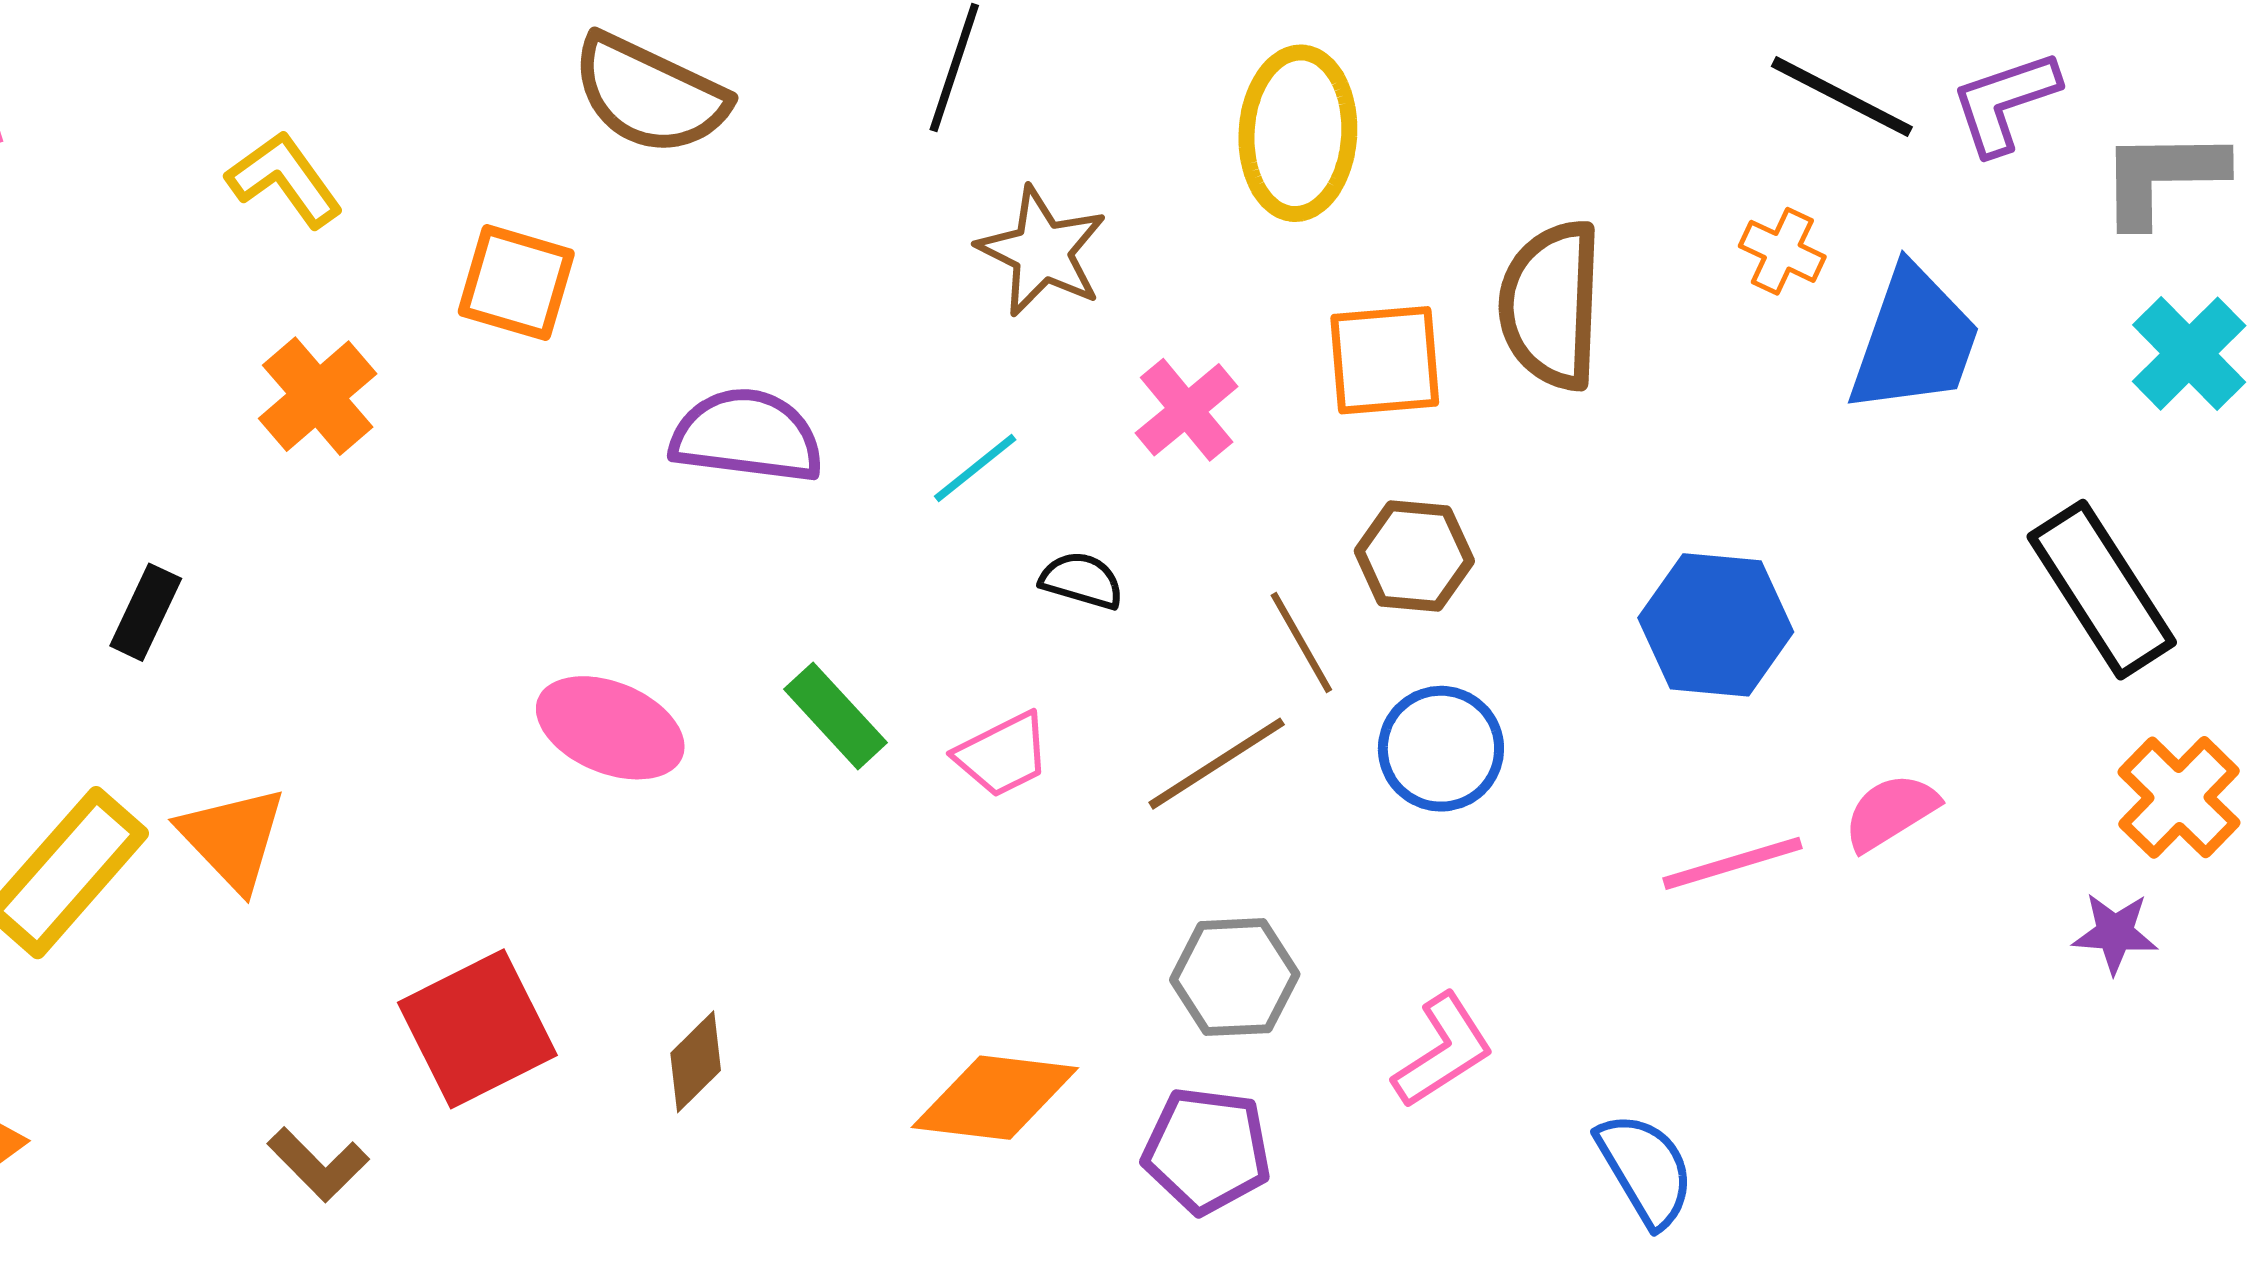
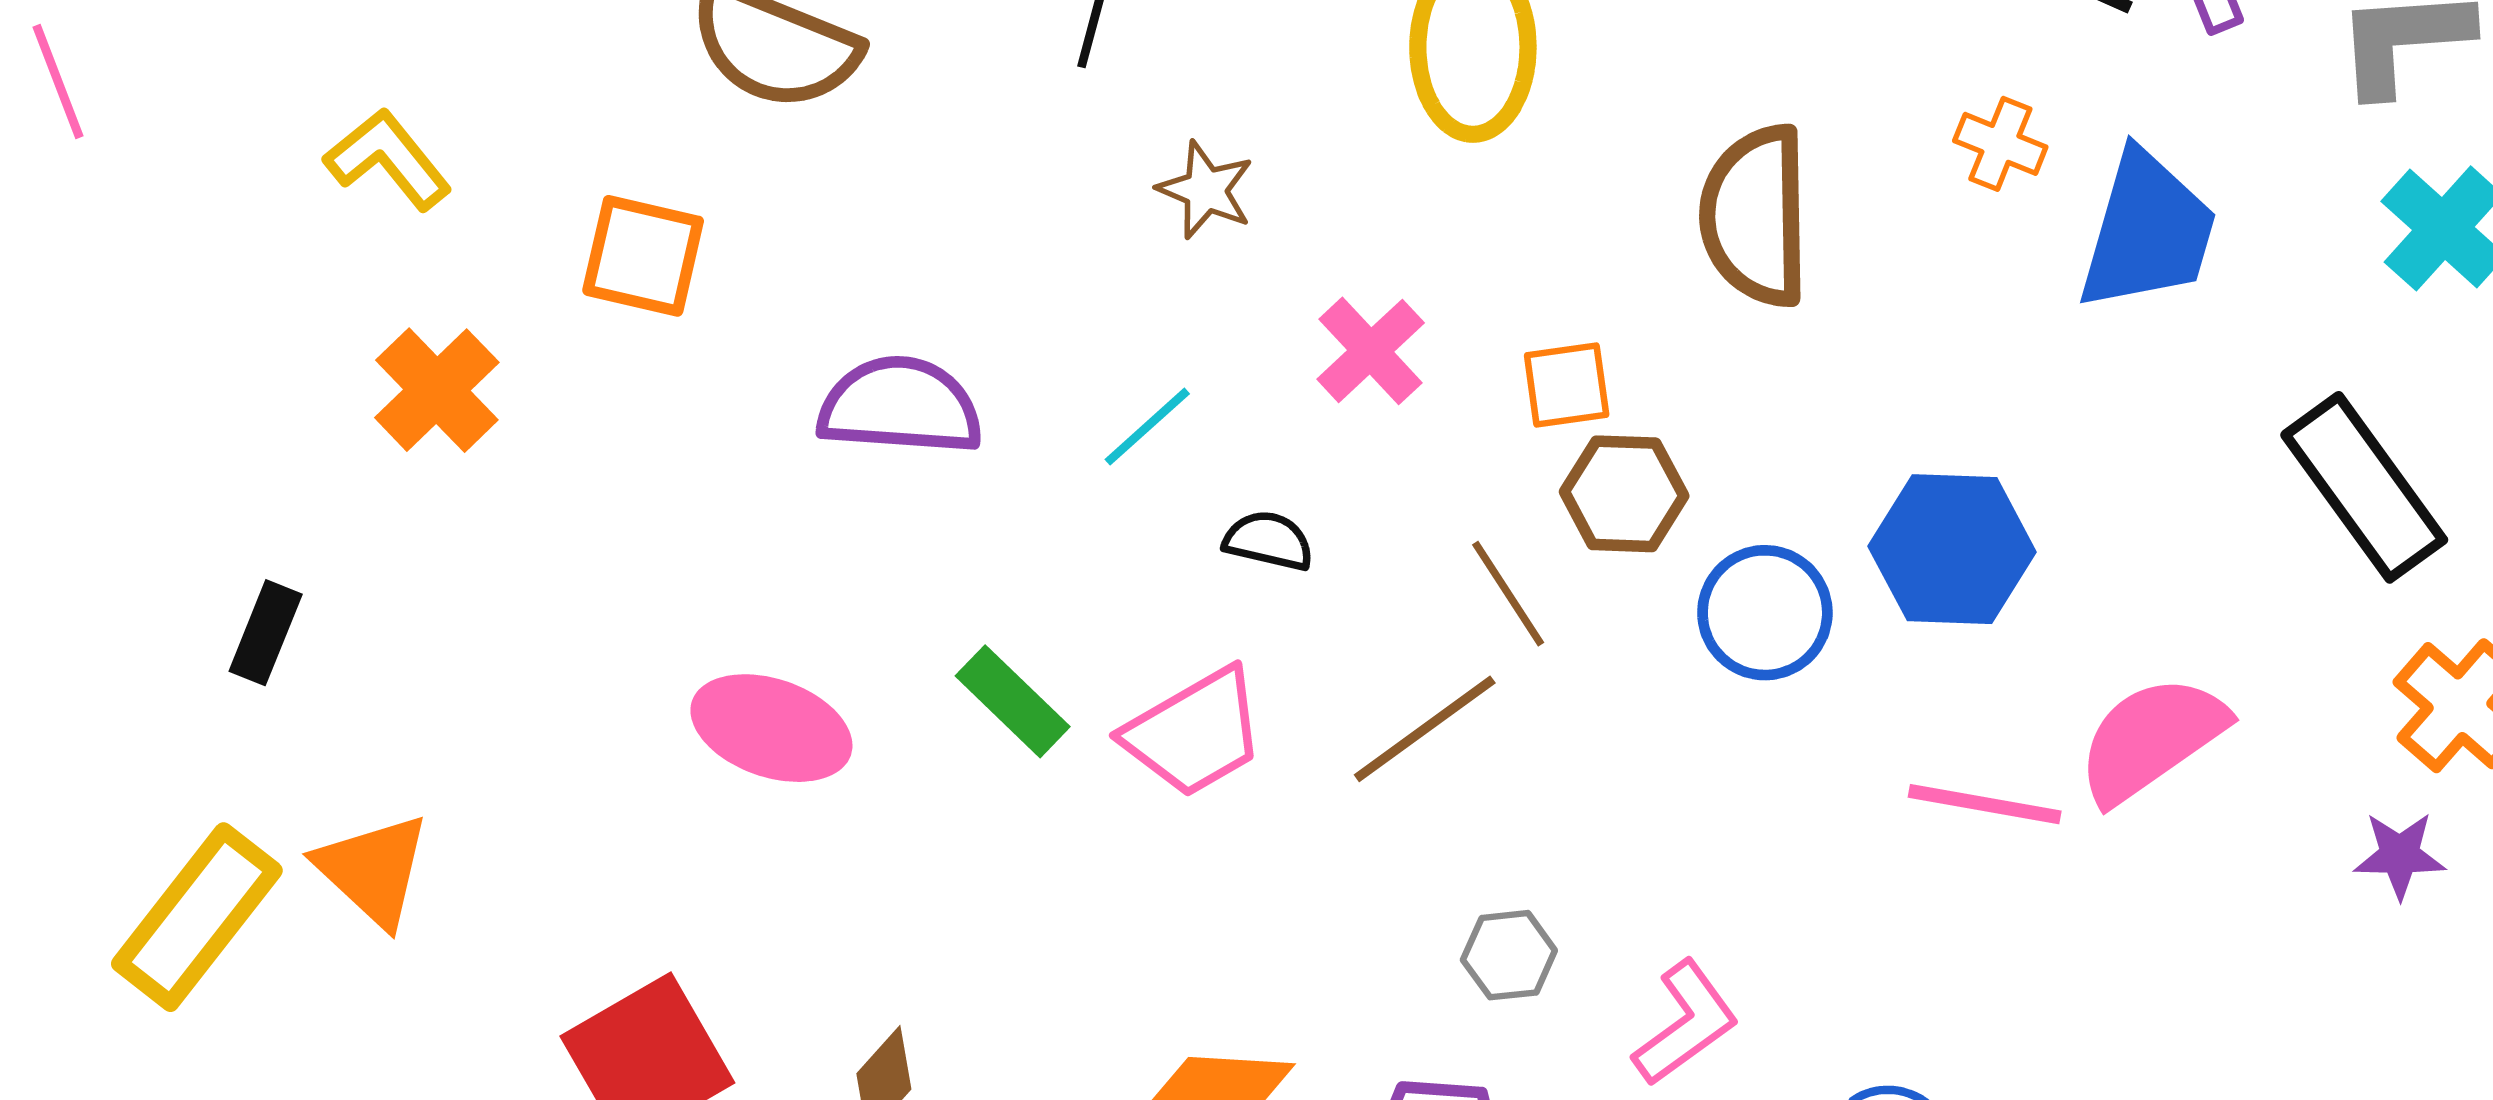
brown star: (1042, 251) -> (1206, 190), size x0.7
orange square: (1385, 360) -> (1567, 385), moved, size x0.7
blue circle: (1441, 749) -> (1765, 613), moved
pink trapezoid: (1003, 755) -> (1195, 733), size x1.4
pink semicircle: (1891, 812) -> (2151, 739), size x1.5
pink line: (1732, 863) -> (1985, 804), turned 30
gray hexagon: (1235, 977) -> (1509, 955), moved, size x0.7

